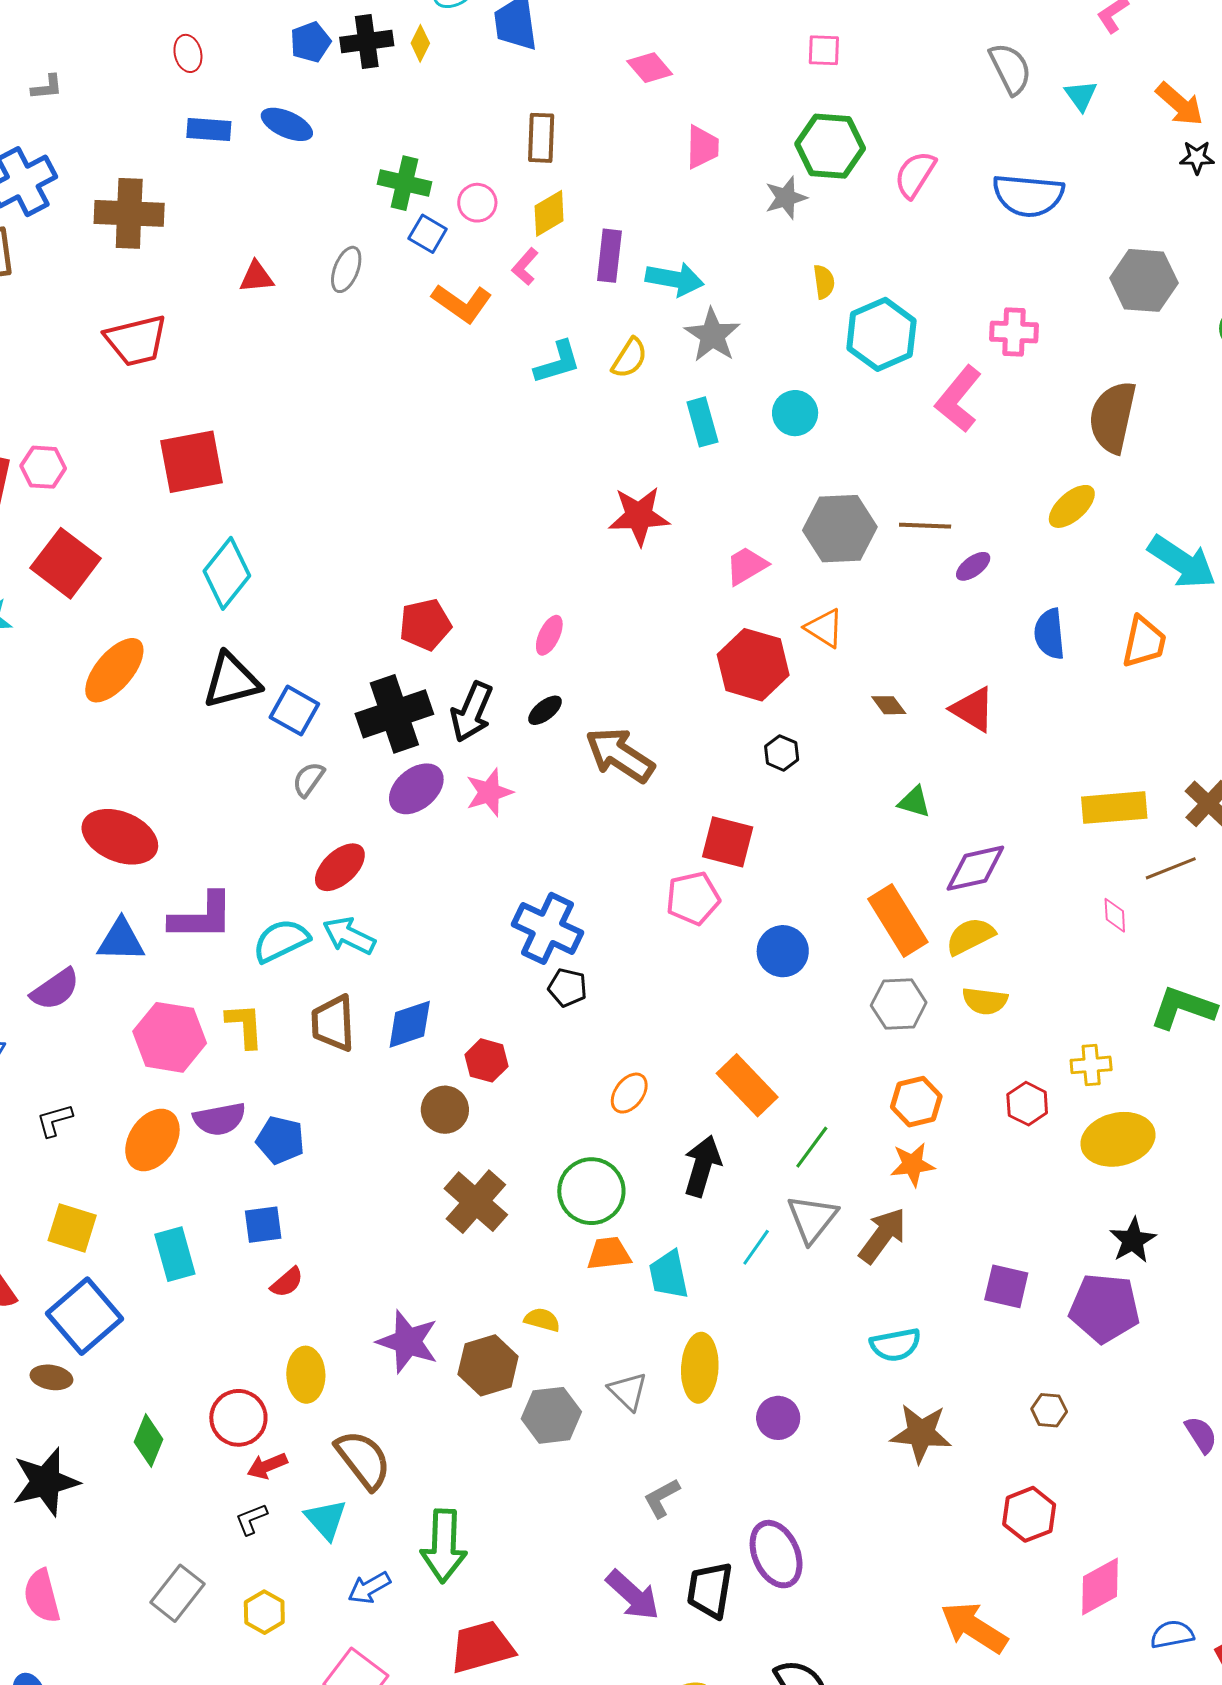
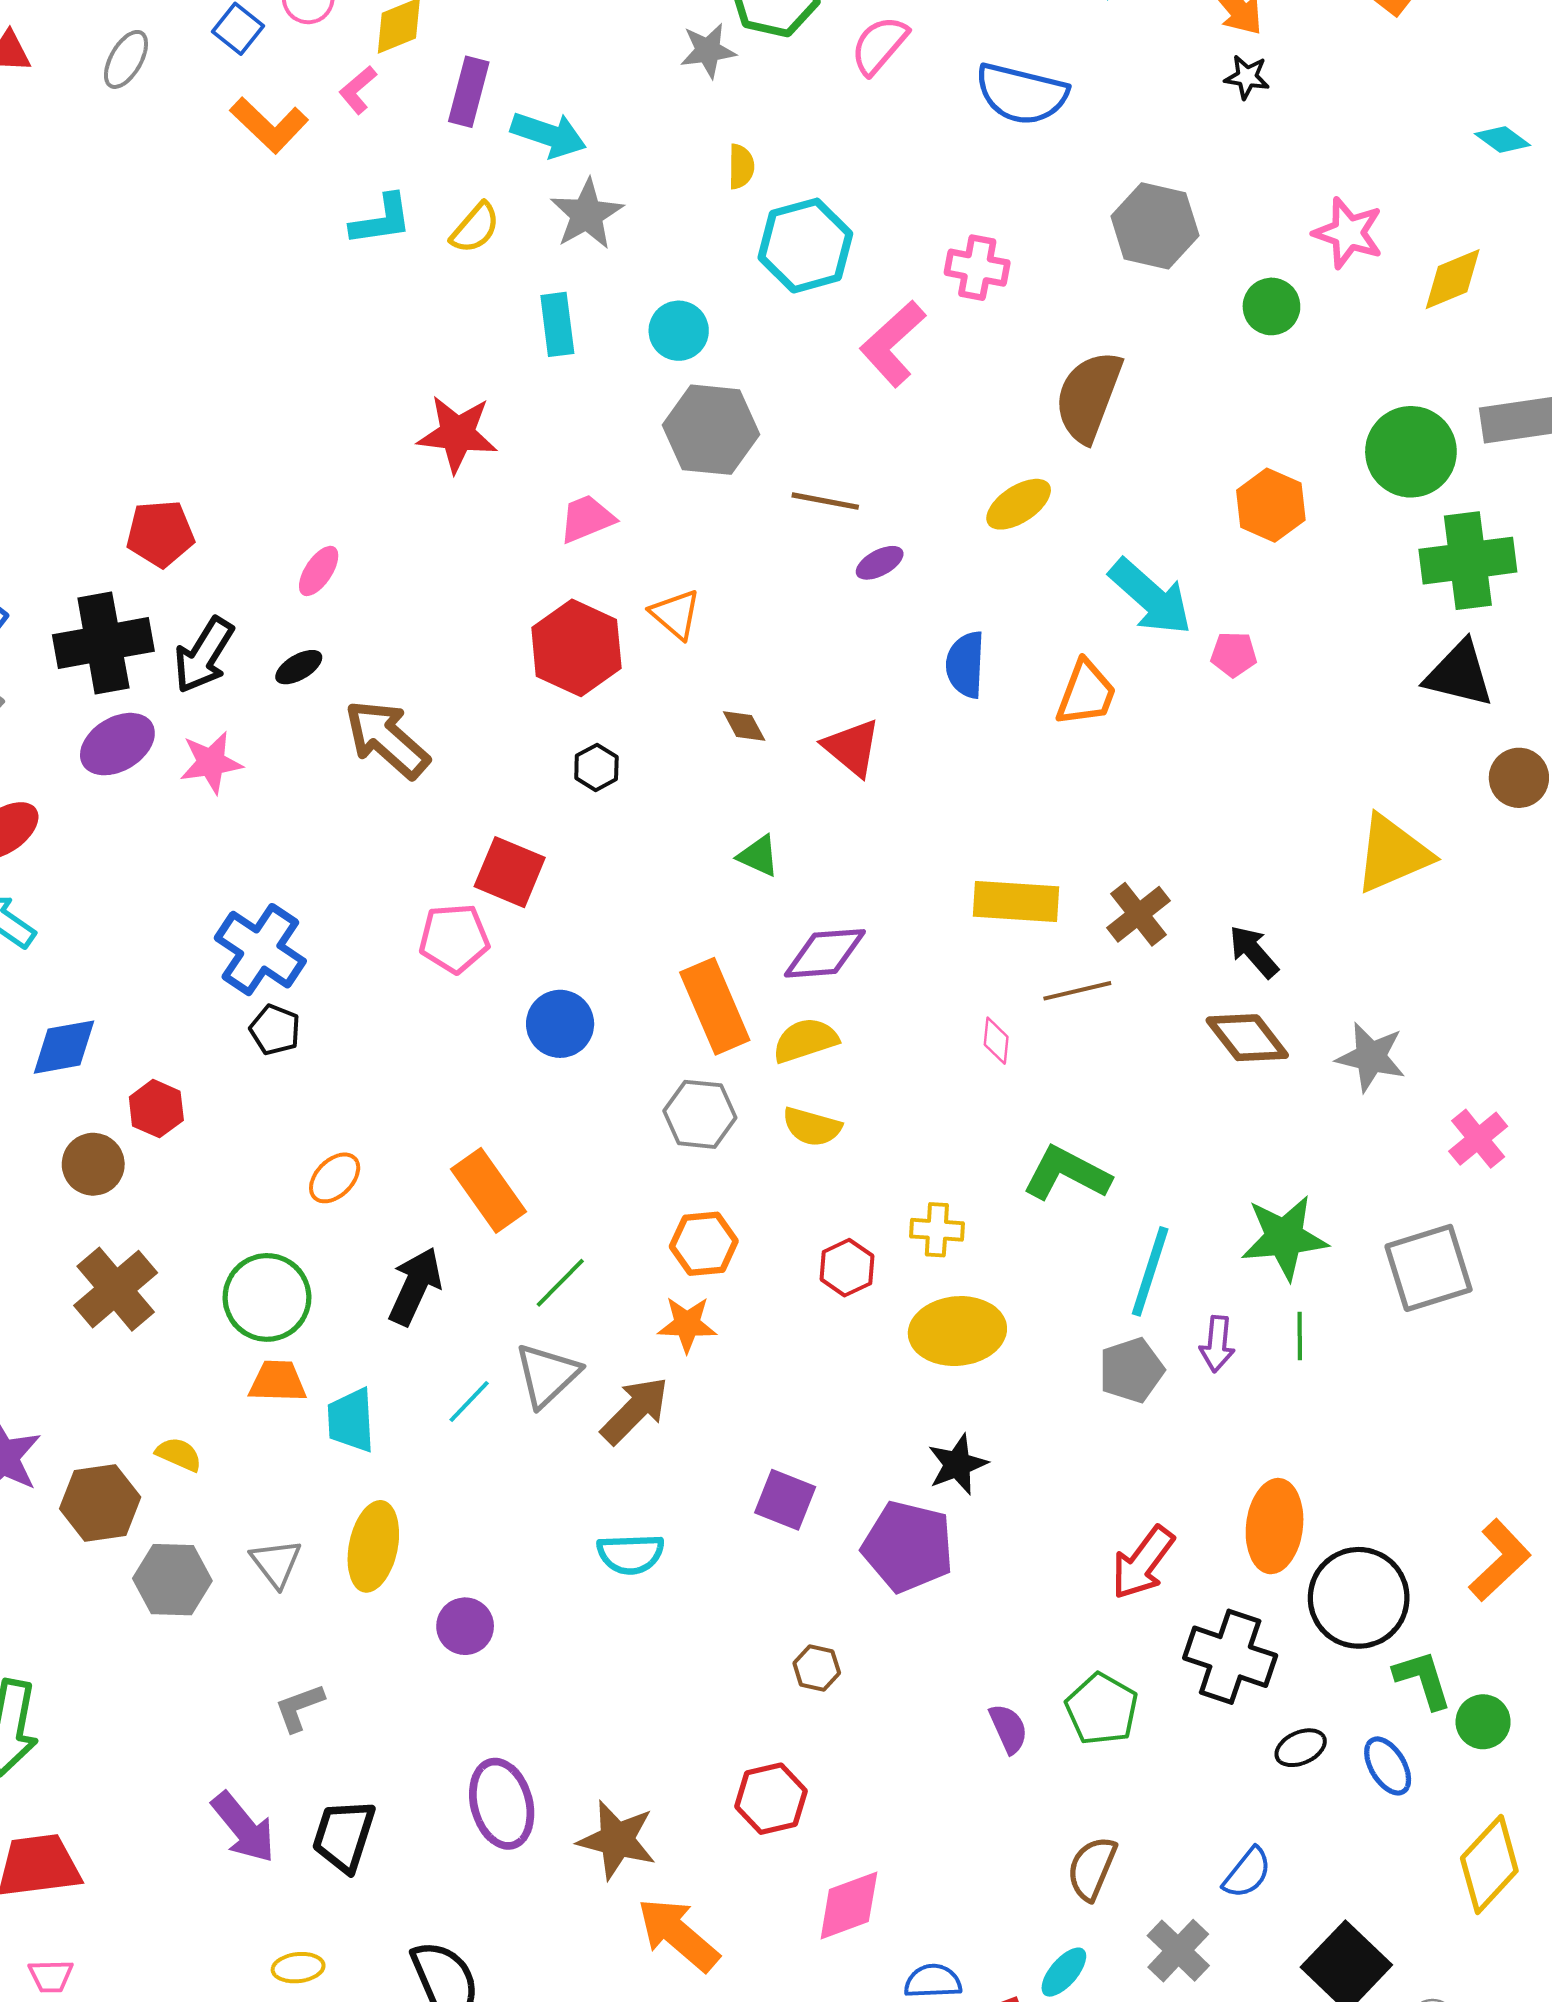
gray hexagon: (840, 529) -> (711, 430), moved
brown star: (921, 1433) -> (617, 1840), moved
purple ellipse: (776, 1554) -> (502, 1804), moved

